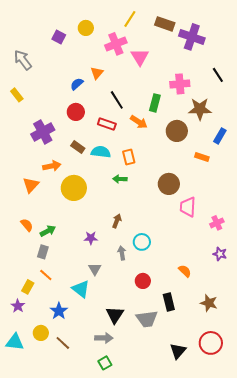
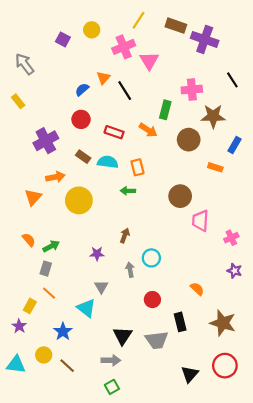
black line: (117, 100) -> (125, 91), moved
brown star: (209, 303) -> (223, 323), size x1.4

